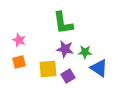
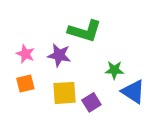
green L-shape: (63, 23) -> (85, 31), turned -65
purple star: (65, 49) -> (59, 55), moved

